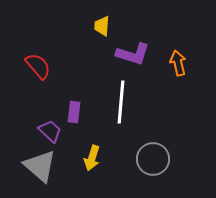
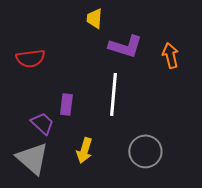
red semicircle: (38, 66) -> (30, 58), turned 124

